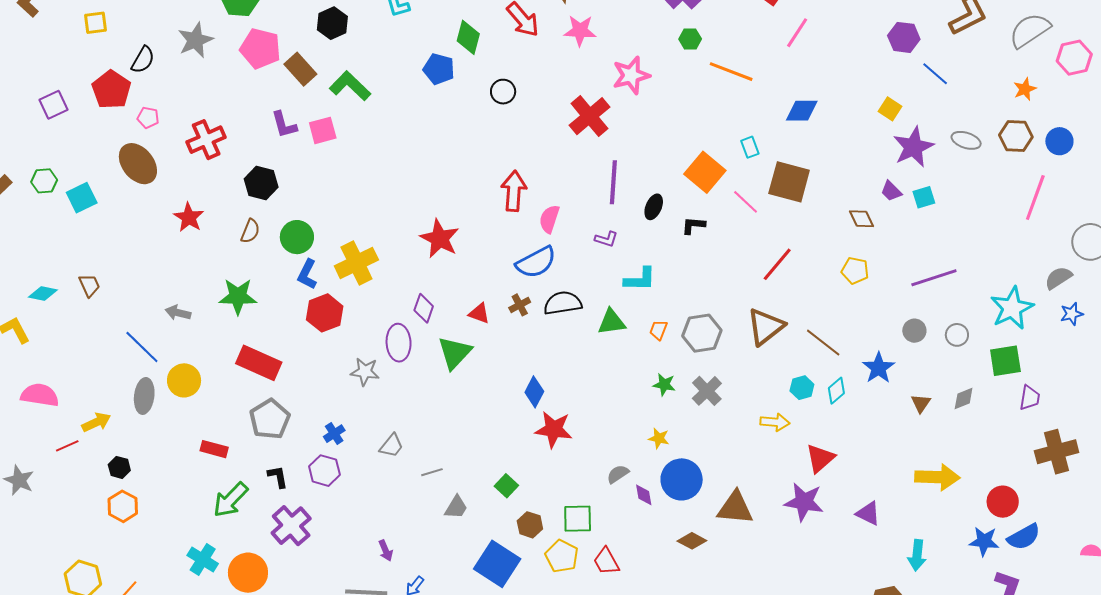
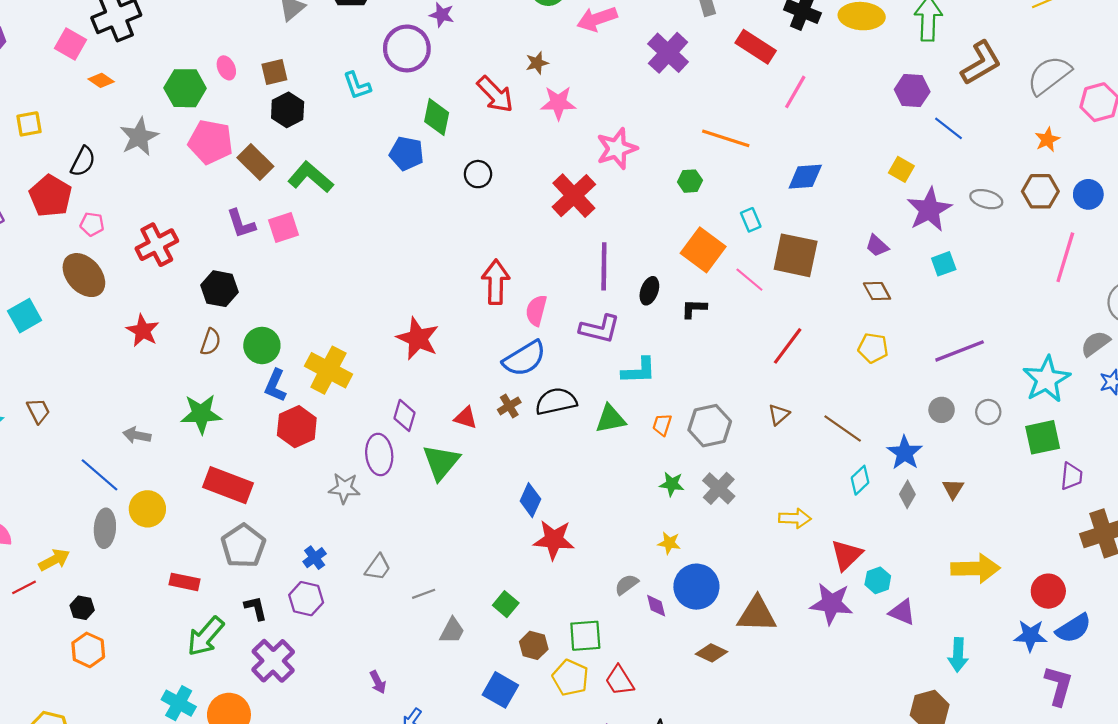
green hexagon: (690, 39) -> (690, 181), moved
purple trapezoid: (891, 191) -> (877, 246), moved
purple L-shape: (606, 239) -> (600, 329), size x1.6
yellow cross: (356, 263) -> (328, 370), turned -33
brown triangle: (766, 327) -> (779, 415), size x0.5
cyan hexagon: (802, 388) -> (878, 580), moved
gray diamond: (964, 399) -> (907, 494), moved, turned -35
blue square: (497, 564) -> (500, 690), size x0.7

